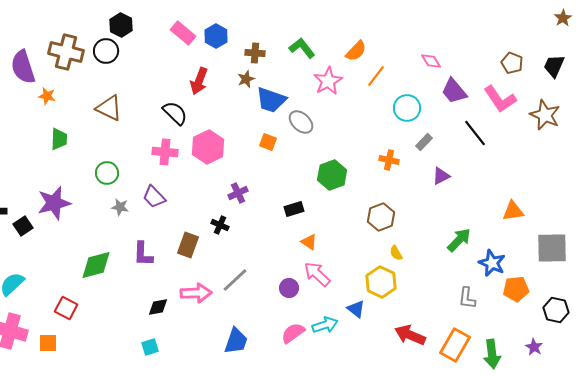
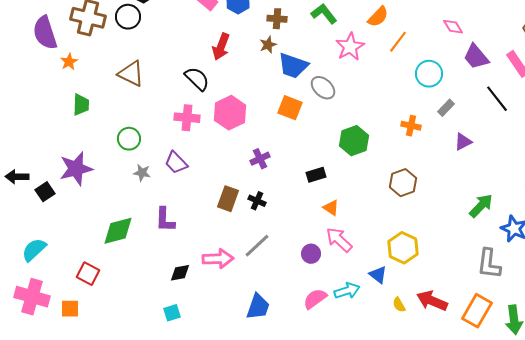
orange star: (47, 96) -> (69, 62), turned 30
orange square: (268, 142) -> (290, 108), size x1.4
black cross: (220, 225) -> (257, 201), moved
brown rectangle: (188, 245) -> (228, 199), moved
yellow semicircle: (396, 253) -> (399, 305), moved
gray L-shape: (467, 298) -> (489, 264), size x1.4

